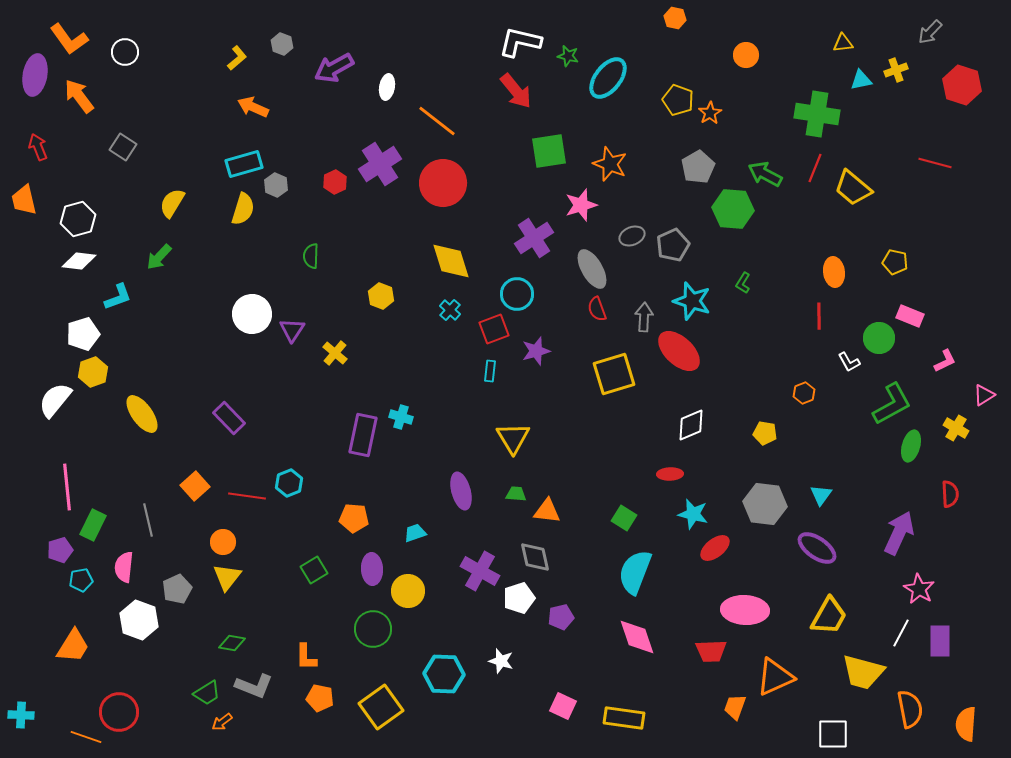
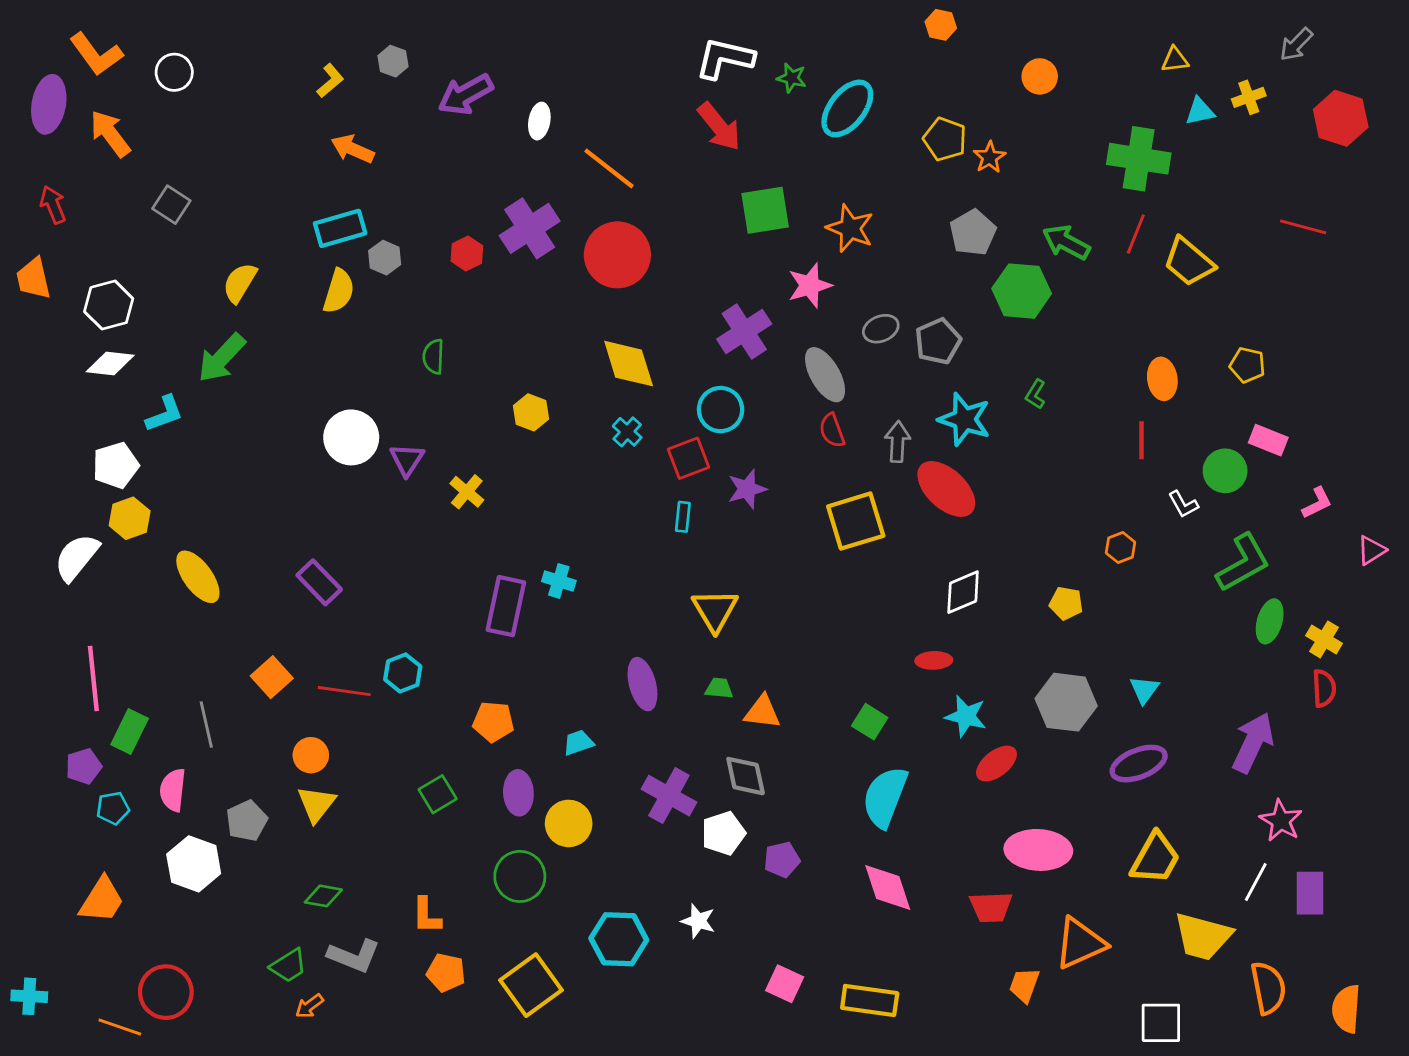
green arrow: (159, 257) -> (222, 358), size x1.4
yellow cross: (956, 428) -> (1324, 639), moved
purple ellipse: (817, 548) -> (1139, 764), turned -57

